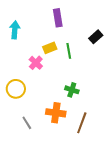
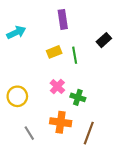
cyan arrow: (15, 30) -> (16, 32), turned 60
pink cross: (36, 63) -> (57, 87), moved

